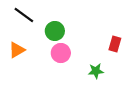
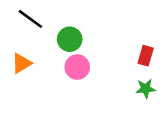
green star: (96, 71) -> (146, 89), moved

